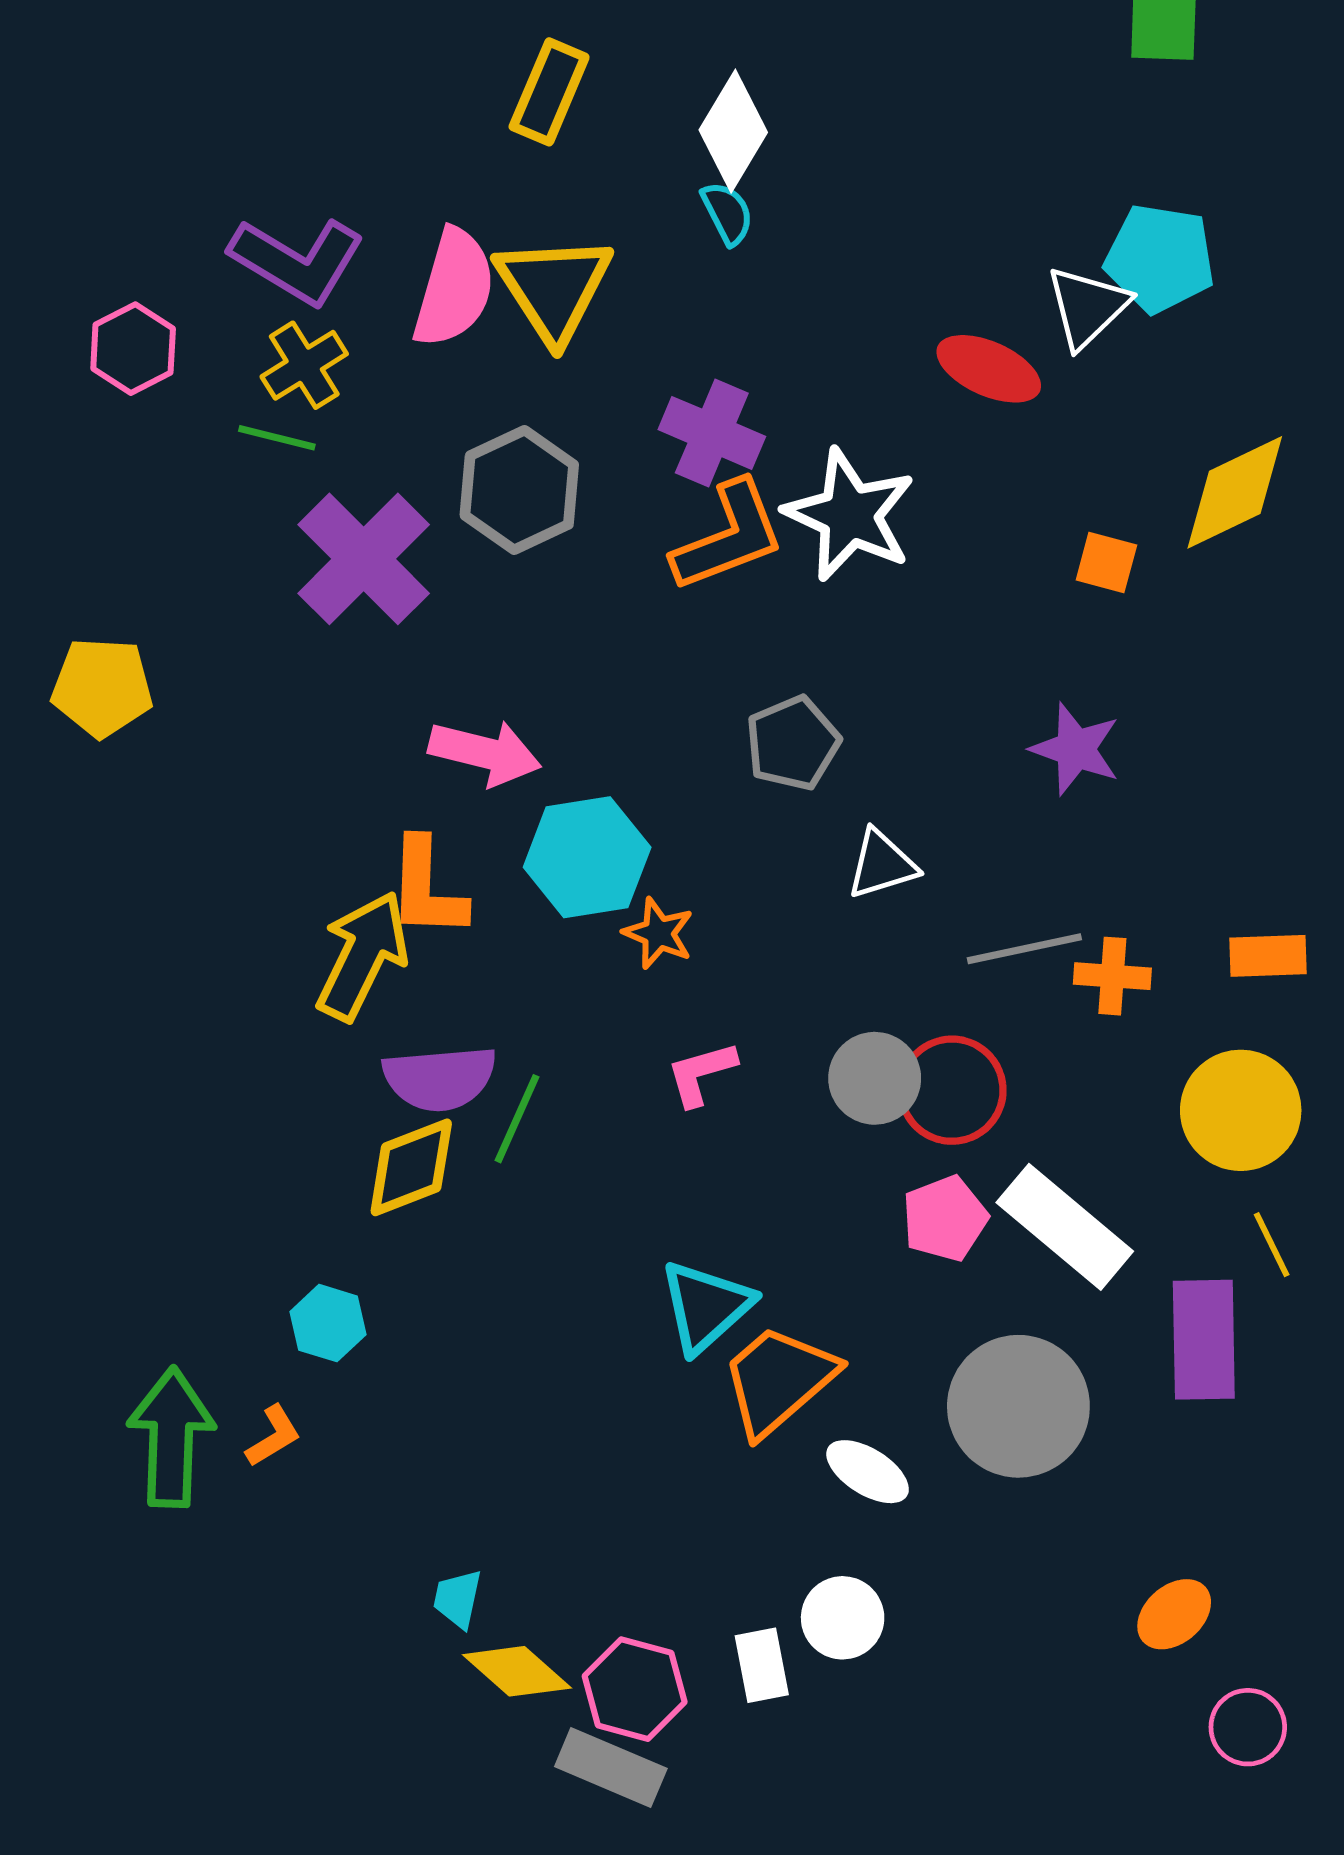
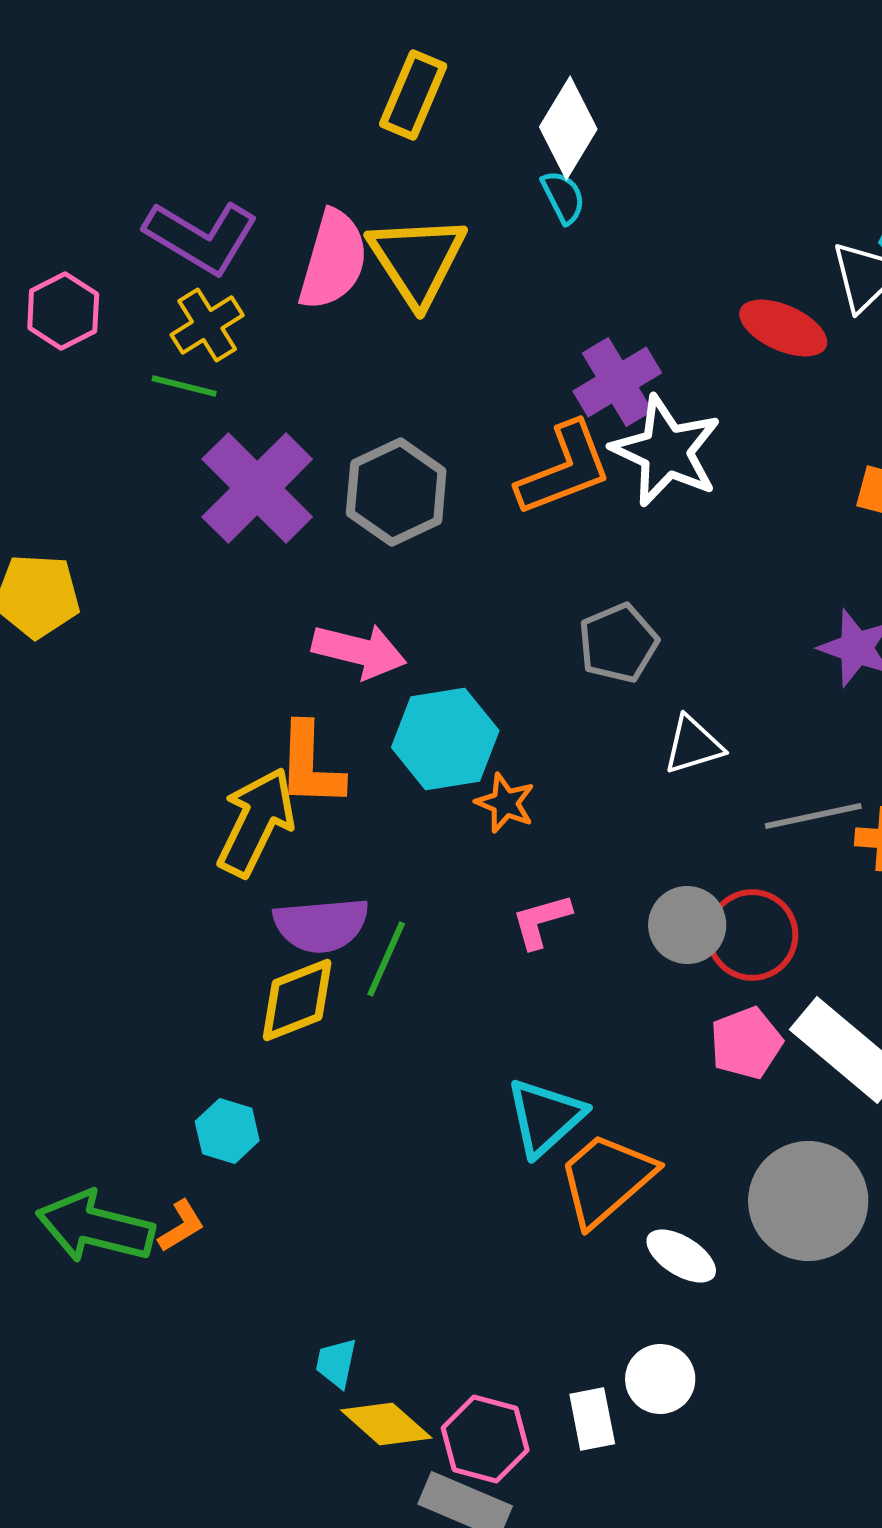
purple cross: (712, 433) -> (617, 382), moved, turned 36
gray hexagon: (519, 490) -> (396, 492), moved
green arrow: (171, 1437) -> (95, 1227), turned -78

